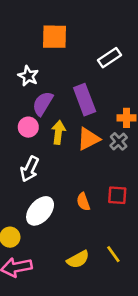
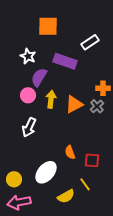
purple rectangle: (85, 100) -> (65, 61), moved, turned -50
red square: (117, 195) -> (92, 160), moved
white ellipse: (40, 211) -> (46, 172), moved
yellow line: (113, 254) -> (85, 184), moved

